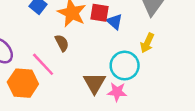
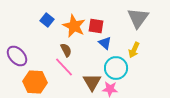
blue triangle: (115, 22) -> (105, 43), moved
pink line: (43, 64) -> (64, 67), moved

